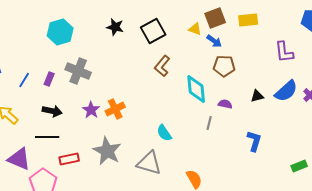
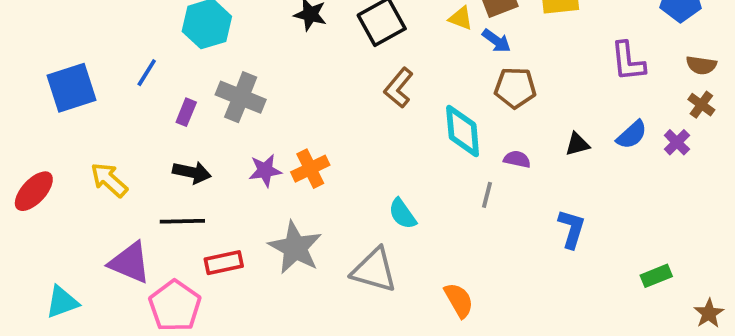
blue line: (24, 80) -> (147, 73), moved
blue semicircle: (286, 91) -> (632, 135), size x0.7
purple star: (91, 110) -> (265, 170), turned 30

